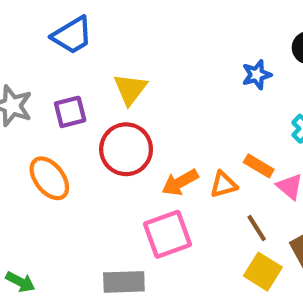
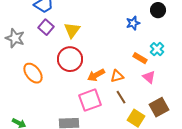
purple square: (70, 112) -> (46, 27), moved, turned -35
orange rectangle: (259, 166) -> (140, 58), moved
brown line: (257, 228) -> (121, 97), moved

